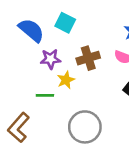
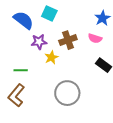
green line: (45, 95) -> (21, 70), moved

